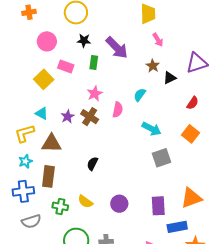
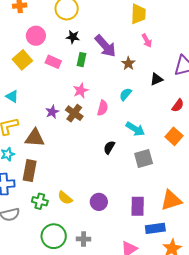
brown star: (153, 66) -> (128, 63), moved
yellow square: (44, 79) -> (22, 60), moved
cyan triangle: (42, 113) -> (12, 96), moved
black semicircle: (92, 164) -> (109, 147), moved

